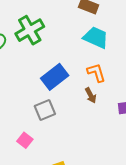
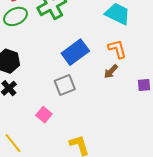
brown arrow: (91, 95) -> (111, 71), turned 70

